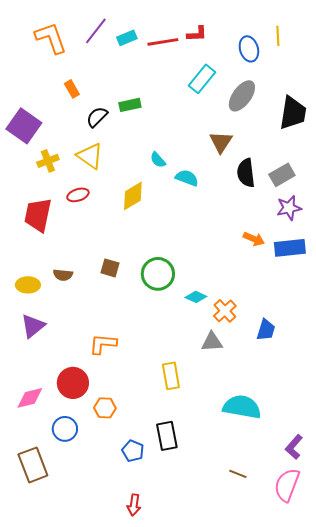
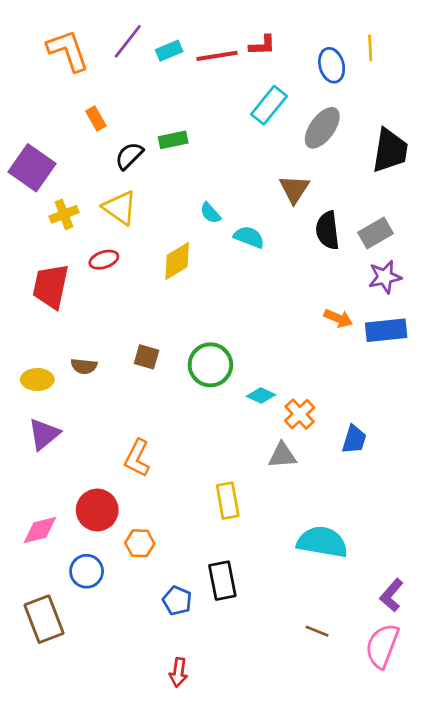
orange L-shape: (103, 344) -> (137, 458), turned -68

